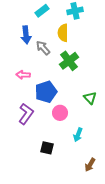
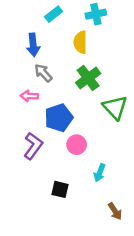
gray arrow: (43, 48) -> (43, 73), moved
green triangle: (90, 98) -> (115, 108), moved, size x1.5
brown arrow: (90, 165) -> (115, 211), turned -64

